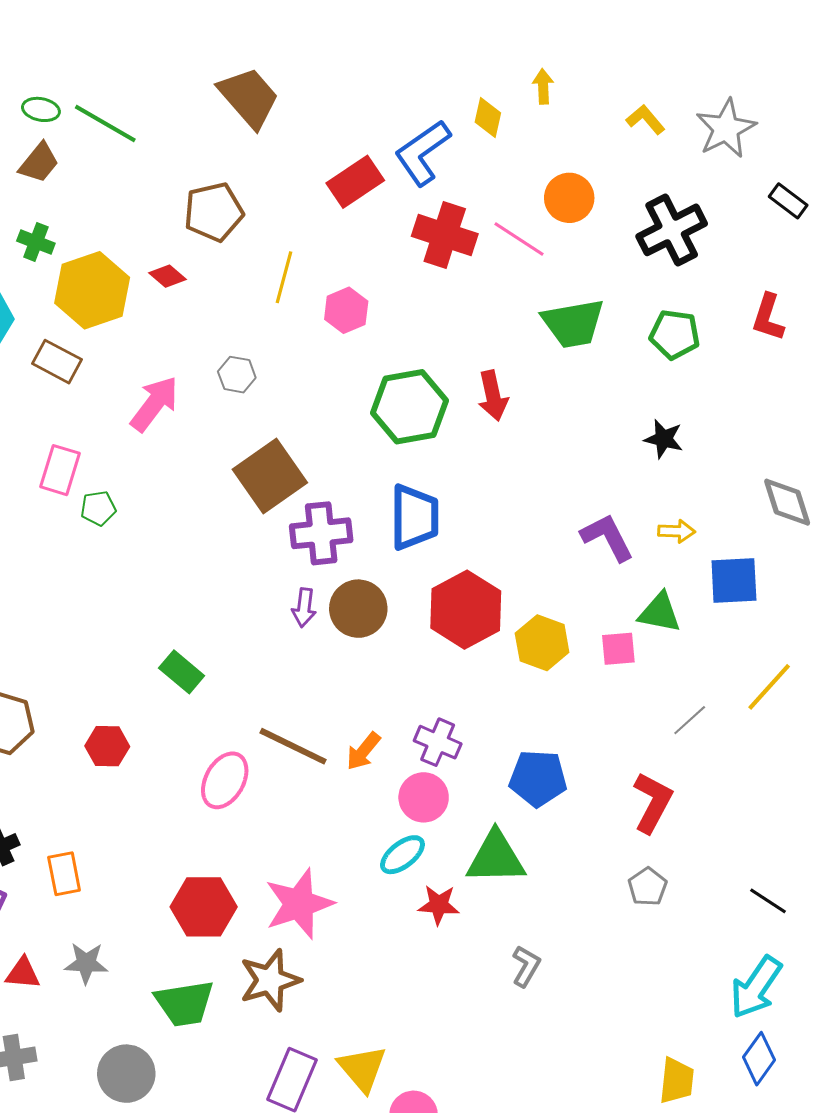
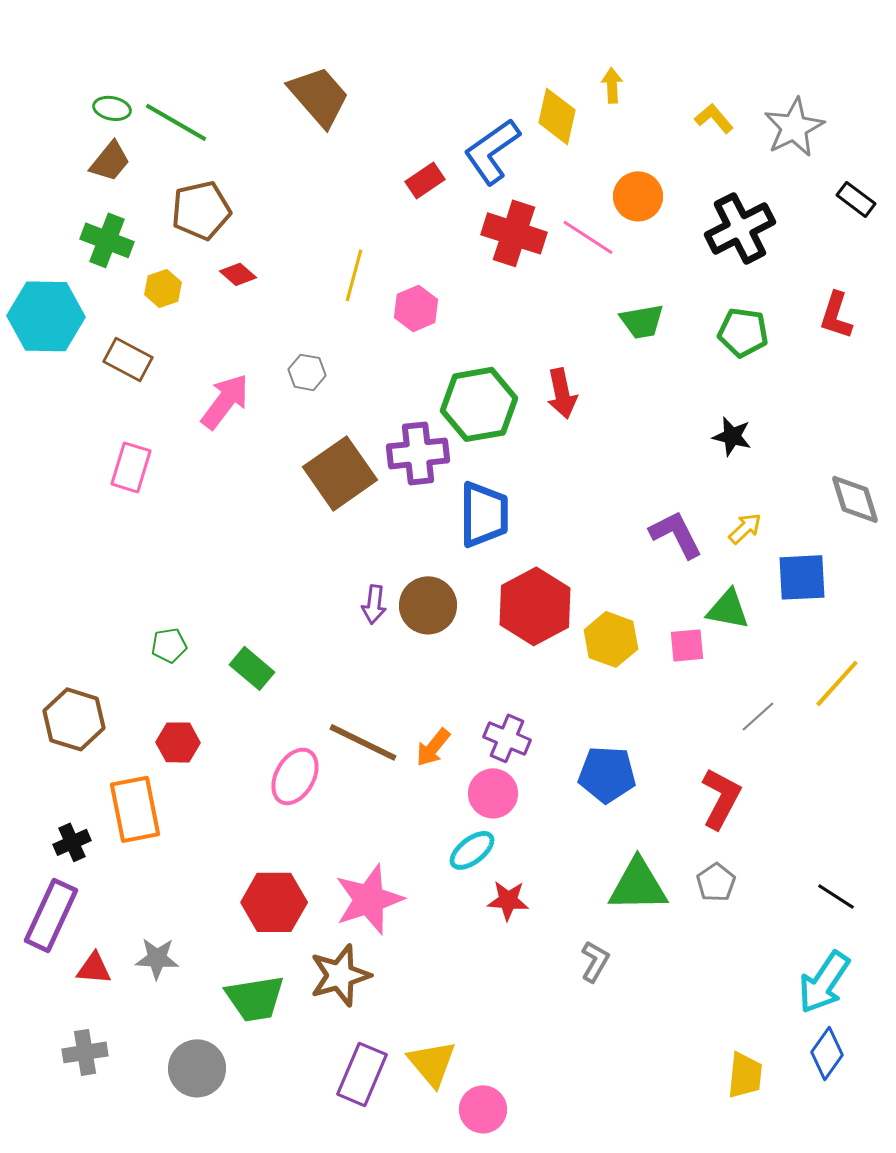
yellow diamond: (488, 118) -> (557, 116), size x1.4
red rectangle: (355, 182) -> (425, 180), size x0.7
brown pentagon: (214, 212) -> (201, 210), moved
green cross: (36, 242) -> (107, 240), size x1.4
yellow hexagon: (92, 290) -> (163, 288), size x0.5
green trapezoid: (573, 323) -> (642, 321), size x0.7
green pentagon: (98, 508) -> (169, 645), moved
yellow arrow: (677, 531) -> (745, 528), turned -45
purple cross: (321, 533) -> (418, 453), moved
green triangle: (496, 858) -> (638, 885), moved
orange rectangle: (64, 874) -> (135, 809), moved, size x1.5

